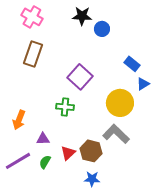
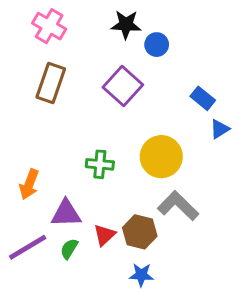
purple square: (80, 77) -> (123, 86), moved
yellow circle: (120, 103) -> (161, 157), moved
purple triangle: (43, 139) -> (66, 213), size x1.5

